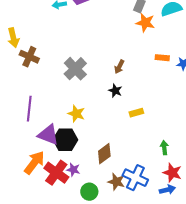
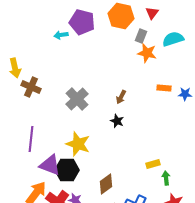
yellow rectangle: (136, 113) -> (153, 164), moved
yellow star: (76, 114) -> (78, 144), size x1.4

